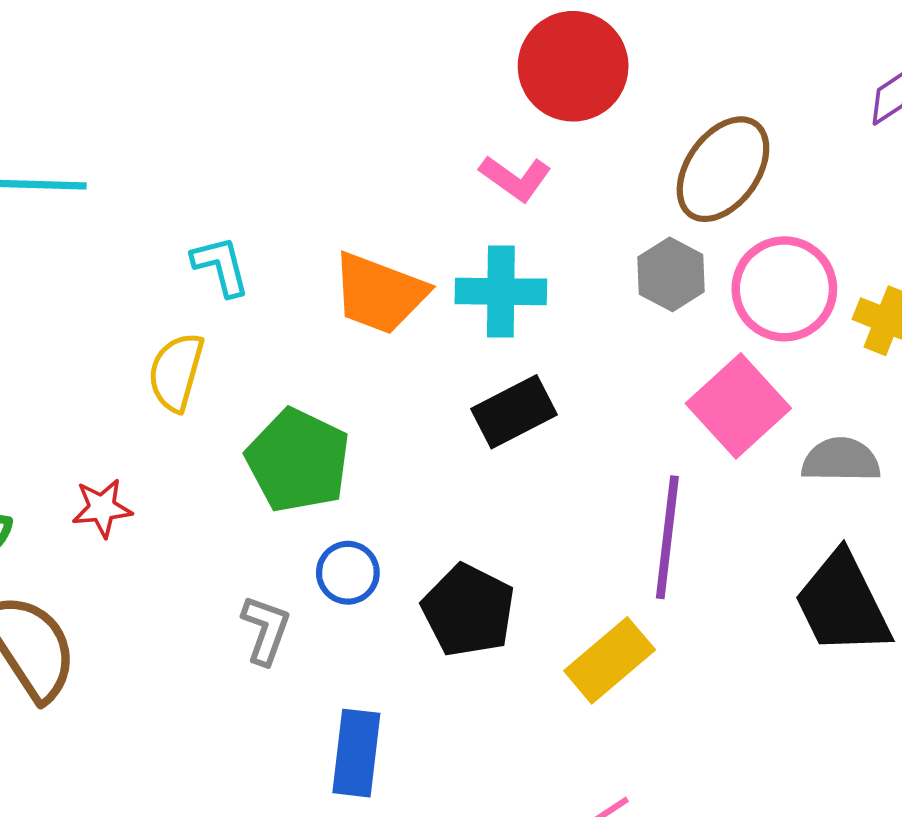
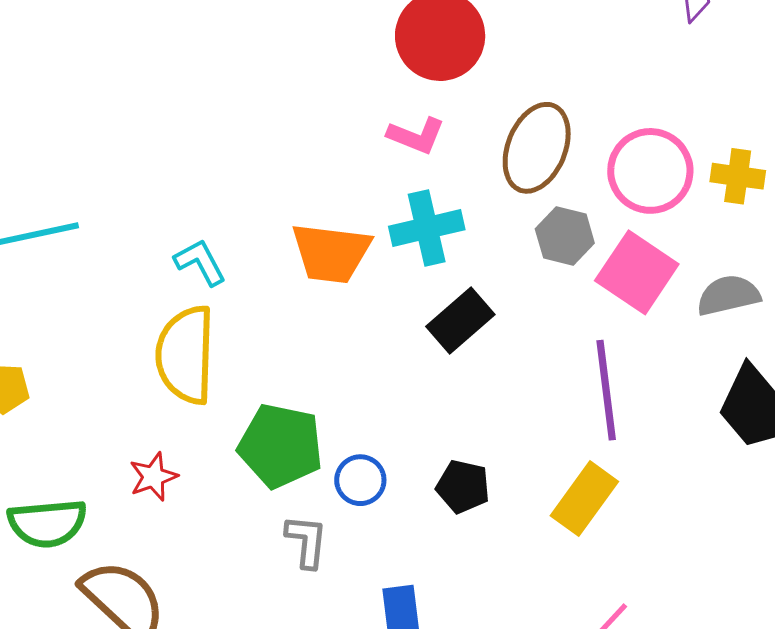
brown ellipse: (723, 169) -> (537, 148), moved
gray hexagon: (671, 274) -> (565, 236), moved
yellow semicircle: (176, 372) -> (186, 355), size x1.5
green pentagon: (298, 461) -> (281, 446), moved
black pentagon: (468, 610) -> (463, 487), size x0.7

